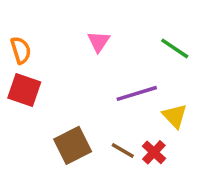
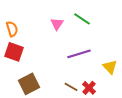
green line: (175, 48) -> (82, 19), moved
yellow triangle: (175, 116) -> (110, 67), moved
brown square: (73, 145) -> (29, 84), moved

